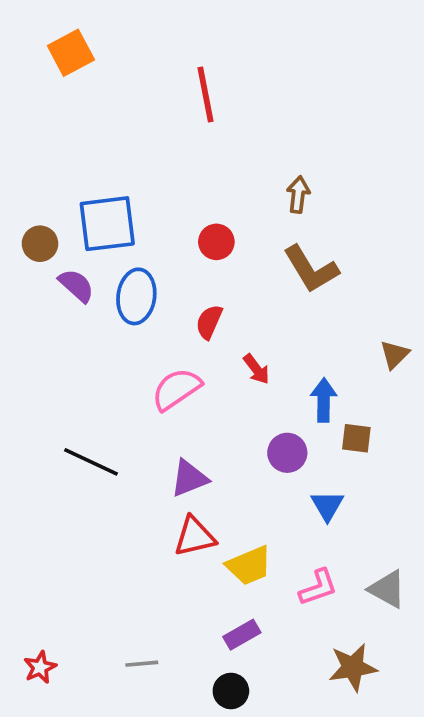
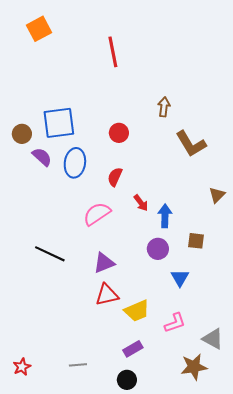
brown L-shape: (311, 269) -> (191, 144), moved
blue arrow: (324, 400) -> (165, 216), moved
gray triangle: (387, 589) -> (213, 339), moved

